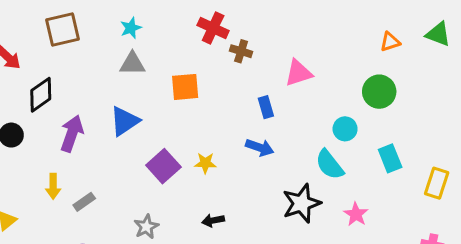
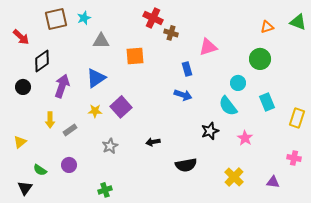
cyan star: (131, 28) -> (84, 18), moved
yellow star: (205, 163) -> (95, 111), moved
black star: (302, 203) -> (210, 131), size x0.7

